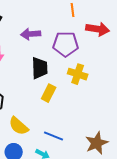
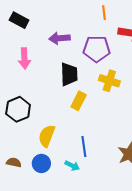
yellow semicircle: (19, 126) -> (47, 136), turned 70
blue line: (54, 136) -> (84, 146), turned 60

